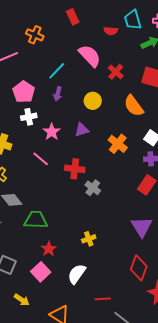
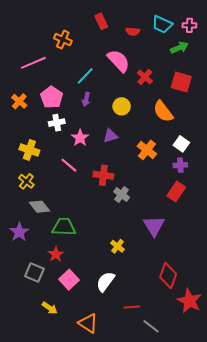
cyan trapezoid: (133, 20) -> (162, 24), turned -50
red semicircle: (111, 31) -> (133, 31), moved
purple triangle: (142, 227) -> (154, 226), moved
yellow cross: (89, 239) -> (118, 246), turned -32
red star: (49, 249) -> (56, 254), moved

